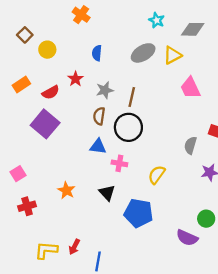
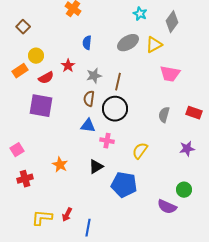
gray diamond: (193, 29) -> (172, 22), turned -55
yellow circle: (47, 50) -> (36, 56), moved
pink trapezoid: (190, 88) -> (170, 74), turned -55
purple square: (45, 124) -> (41, 106), turned -30
gray semicircle: (190, 145) -> (164, 115), moved
black triangle: (107, 193) -> (96, 167), turned 42

